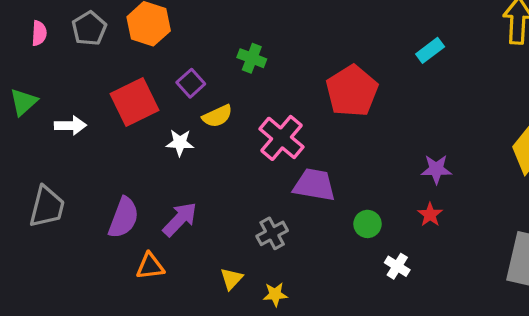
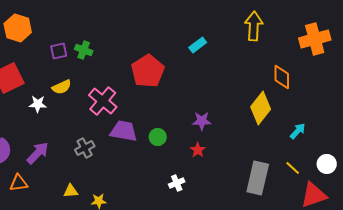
purple square: (191, 83) -> (59, 51), moved, turned 30
green circle: (368, 224) -> (158, 137), moved
gray cross: (272, 233) -> (85, 148), moved
white cross: (397, 266) -> (177, 183), turned 35
yellow triangle: (231, 279) -> (71, 191), turned 42

